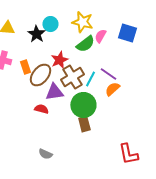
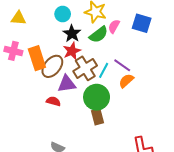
black star: (36, 34) -> (72, 34), moved
orange rectangle: (25, 67) -> (37, 58), size x1.6

